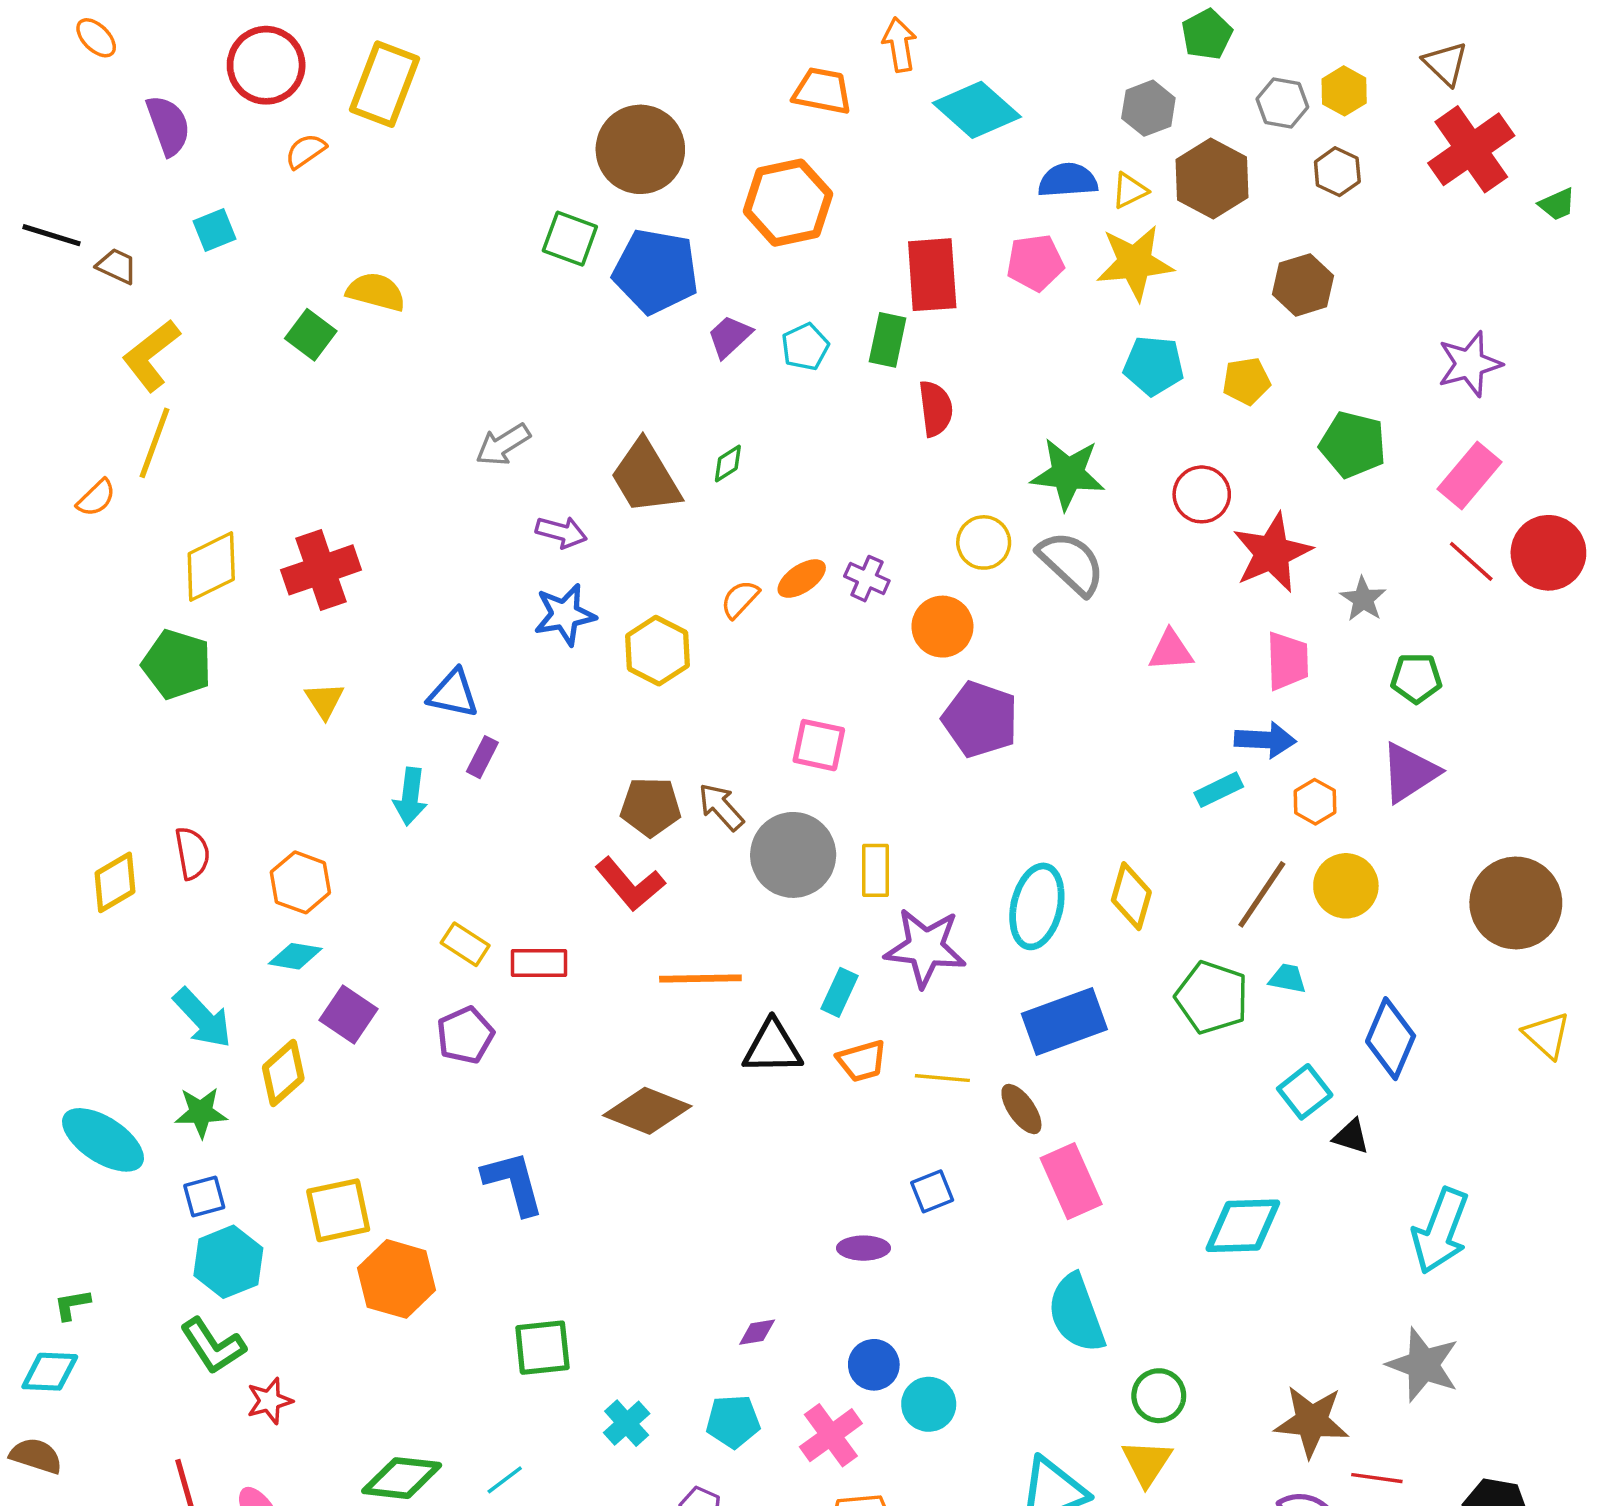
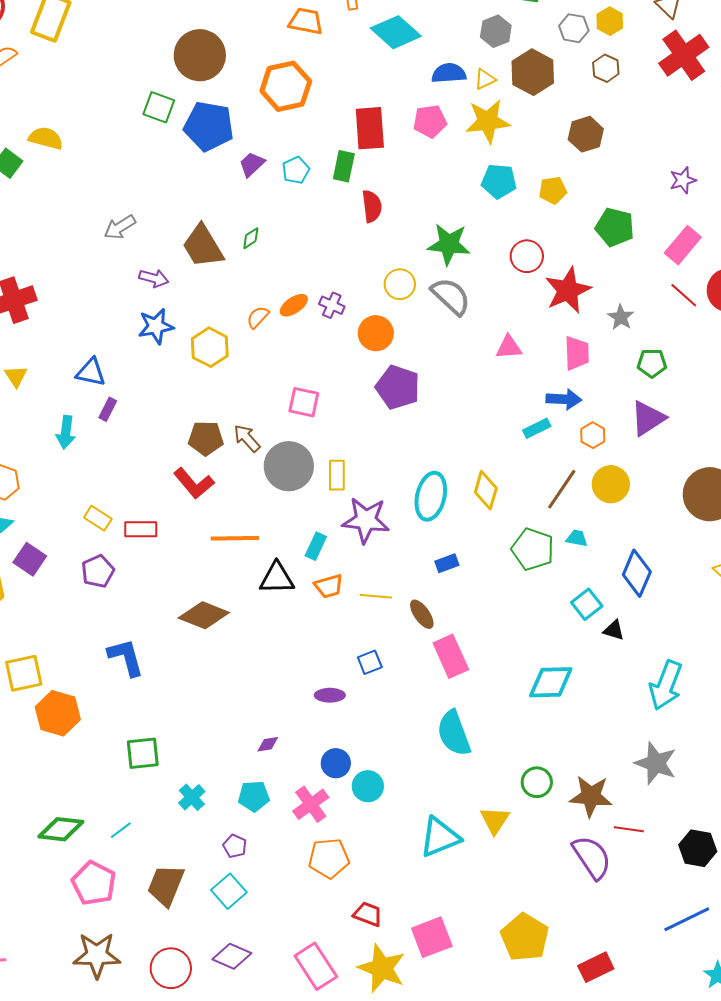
purple star: (1469, 364) -> (683, 180), size x0.7
blue rectangle: (1064, 1021) -> (447, 563), size x0.5
green circle: (1159, 1396) -> (537, 782), moved

